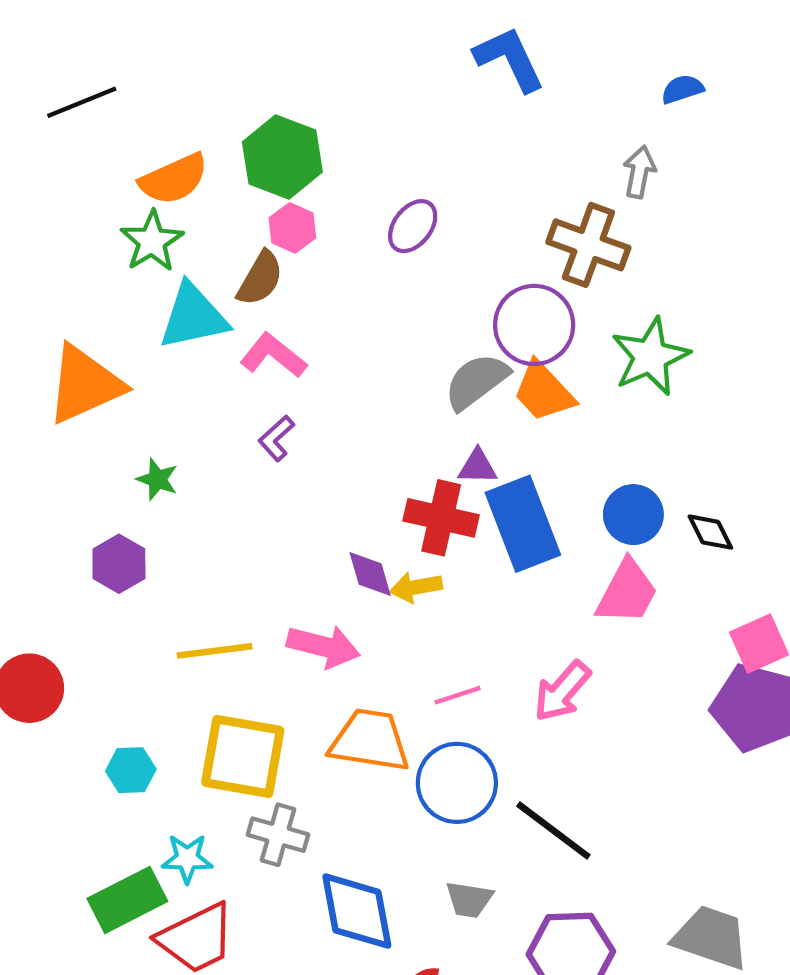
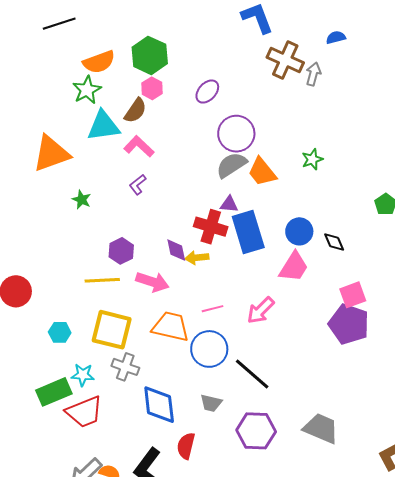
brown cross: (588, 245) -> (285, 60), moved
purple circle: (534, 325) -> (236, 134), moved
green star: (650, 357) -> (312, 159), size x0.6
purple hexagon: (119, 564) -> (121, 251), moved

